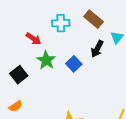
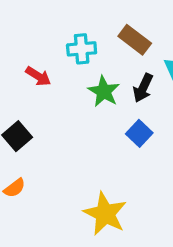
green star: (46, 60) -> (104, 91), moved
blue square: (74, 64) -> (139, 133), moved

